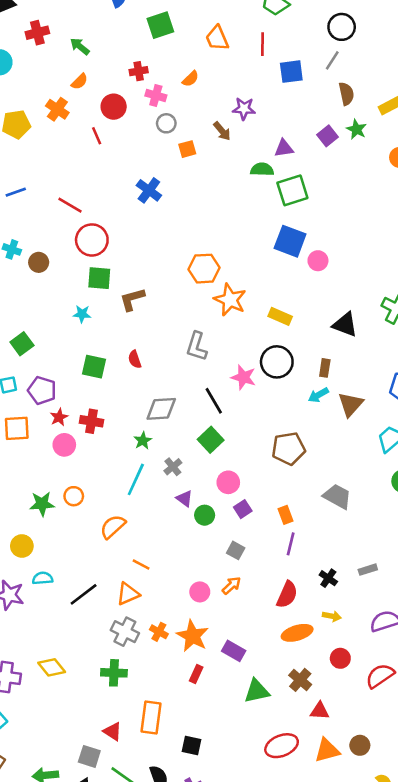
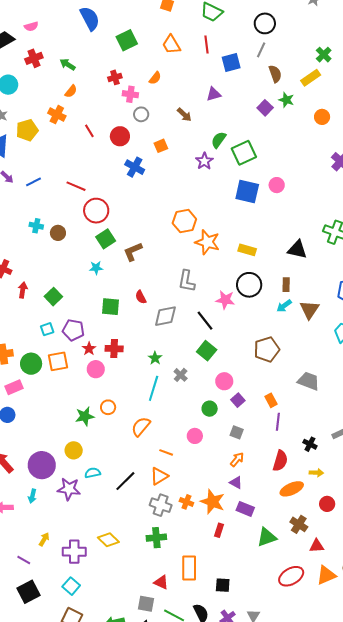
red circle: (114, 107) -> (120, 136), moved
purple star: (244, 109) -> (204, 161), moved, turned -30
purple triangle: (284, 148) -> (214, 94), moved
orange square: (187, 149) -> (161, 146), moved
green semicircle: (262, 169) -> (219, 140), turned -48
pink circle: (318, 261) -> (277, 185), moved
green square: (99, 278) -> (106, 239), turned -30
gray diamond: (161, 409) -> (165, 316), moved
purple triangle: (184, 499) -> (236, 483), moved
pink circle: (200, 592) -> (195, 436), moved

